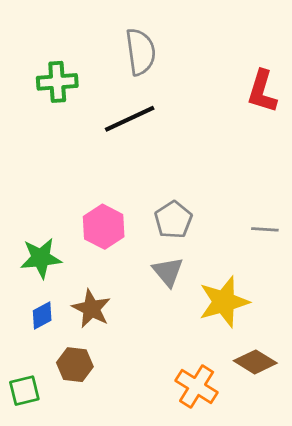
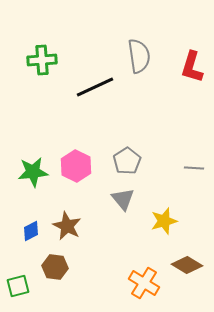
gray semicircle: (141, 52) -> (139, 56), moved
green star: (41, 258) -> (33, 172), moved
yellow star: (224, 302) -> (164, 221), size x0.7

